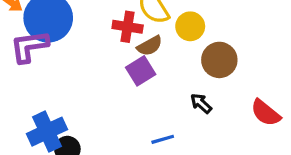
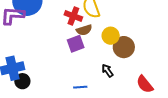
yellow circle: (190, 26) -> (111, 36), moved

